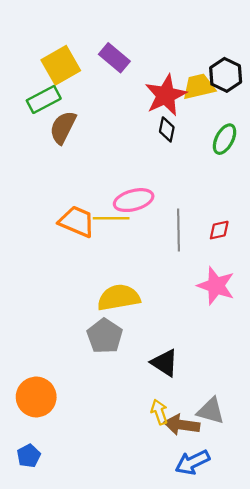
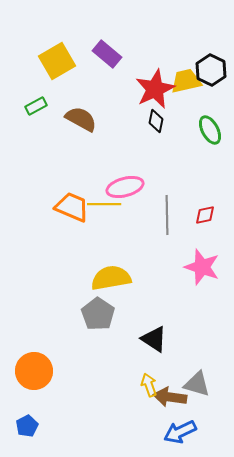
green rectangle: (44, 99) -> (36, 106), moved, size x0.7
brown semicircle: (63, 127) -> (81, 119), moved, turned 92
green ellipse: (225, 139) -> (210, 130), turned -56

